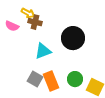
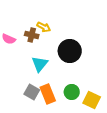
yellow arrow: (28, 13) -> (44, 27), moved
cyan triangle: (43, 51) -> (40, 64), turned -30

